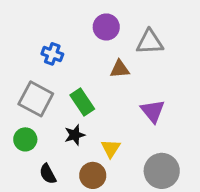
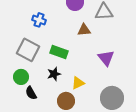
green rectangle: (82, 102) -> (59, 52), turned -36
yellow triangle: (111, 148) -> (78, 83), turned 32
black semicircle: (48, 174) -> (31, 93), moved

